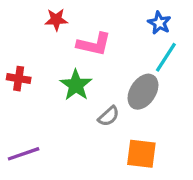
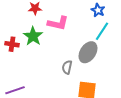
green star: (76, 85) -> (33, 36), moved
gray semicircle: (109, 116) -> (67, 67), turned 144

